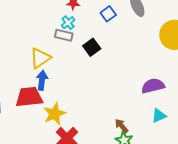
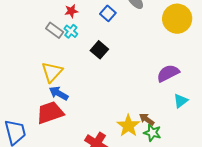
gray rectangle: (64, 35) -> (55, 30), moved, turned 36
blue arrow: (42, 80) -> (59, 93), turned -54
yellow star: (54, 114) -> (128, 126), moved

